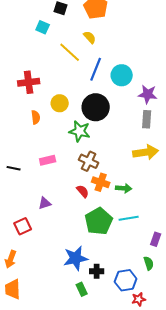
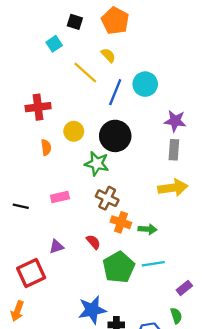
cyan square: (43, 27) -> (54, 44), turned 32
cyan circle: (122, 75) -> (145, 84), moved
red semicircle: (83, 191) -> (93, 242), moved
red square: (23, 226) -> (31, 273), size x1.4
purple rectangle: (156, 239) -> (184, 288), turned 32

